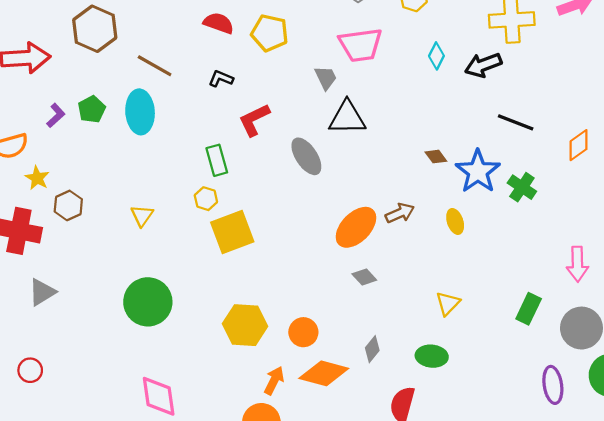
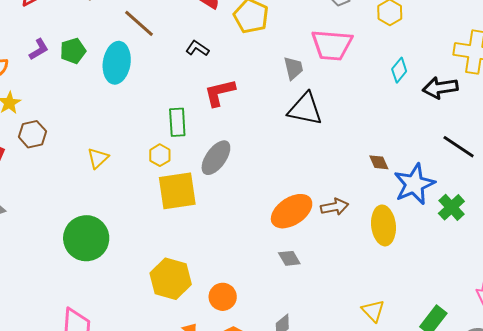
gray ellipse: (306, 156) -> (216, 158), moved, turned 57
yellow ellipse: (455, 221) -> (383, 225), size x1.6
yellow triangle: (448, 303) -> (373, 311), moved, turned -40

